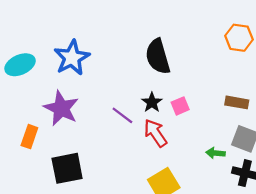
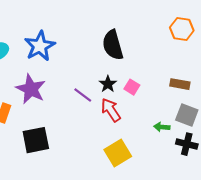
pink square: (180, 106) -> (132, 87), turned -35

